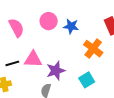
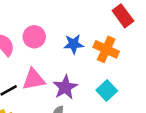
pink circle: (49, 21) -> (34, 37), moved
blue star: (71, 26) -> (74, 44), moved

